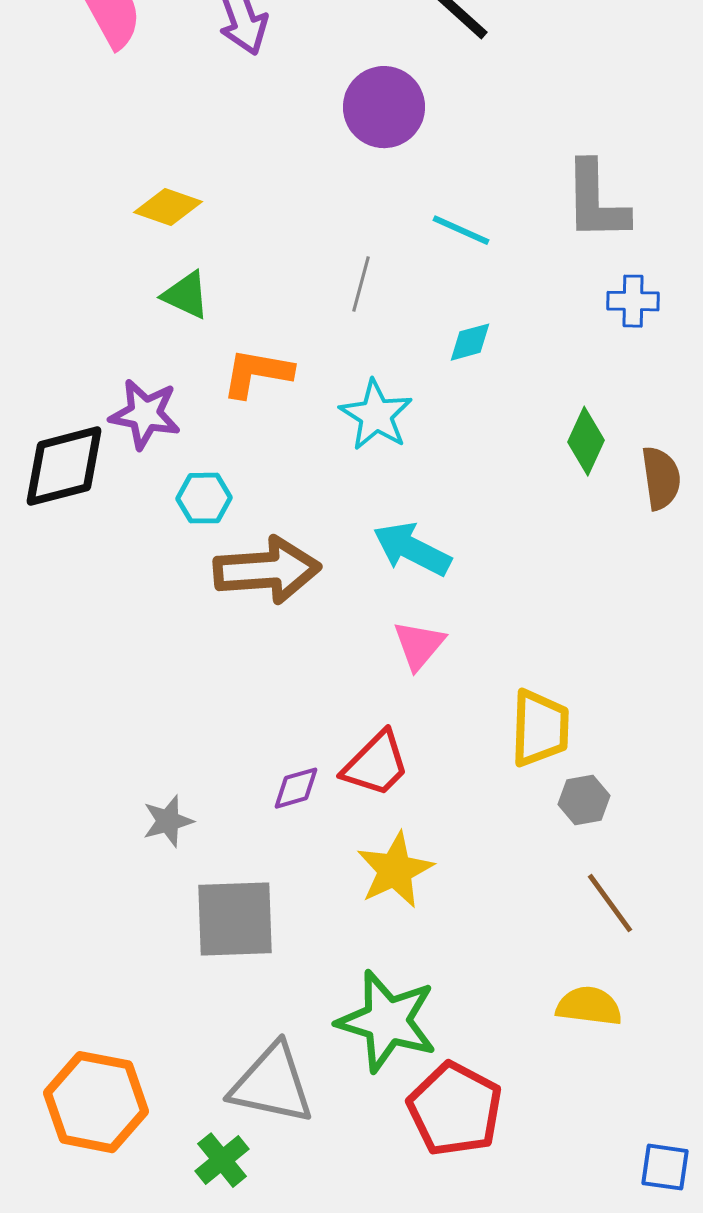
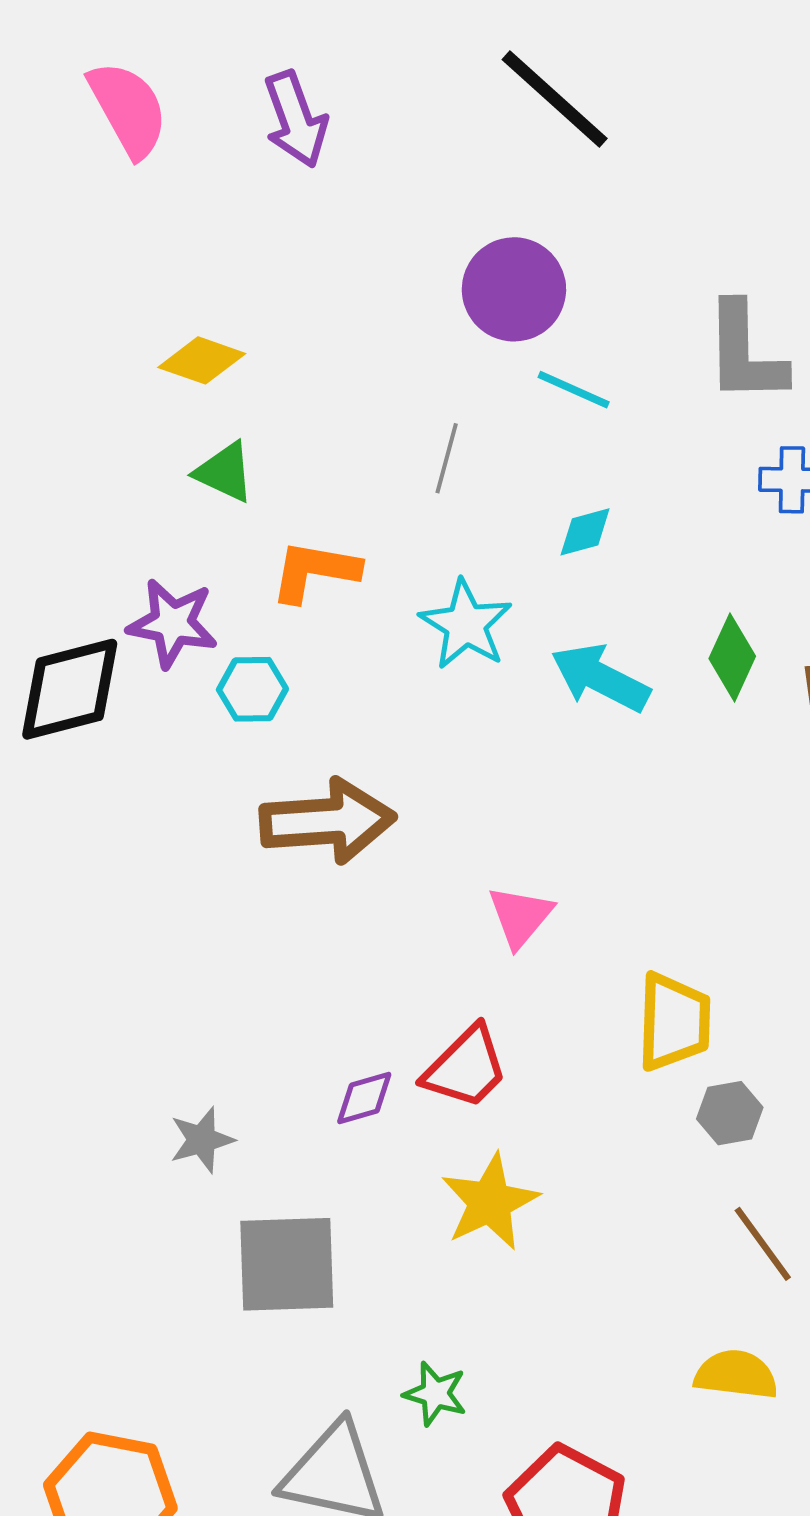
purple circle: (384, 107) -> (514, 289), moved
cyan hexagon: (204, 498) -> (252, 689), moved
cyan arrow: (412, 549) -> (600, 678), moved
green star: (387, 1021) -> (435, 1394), moved, size x0.5

